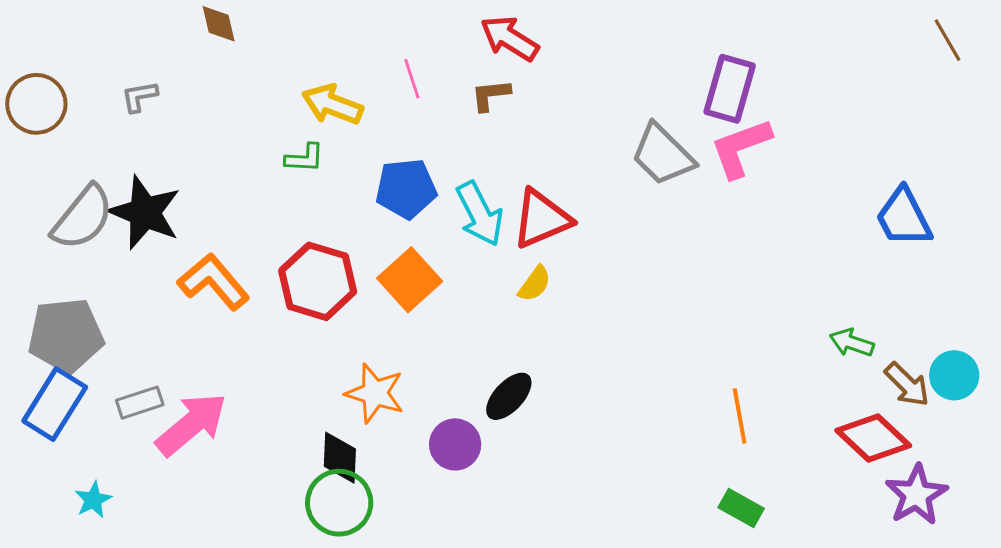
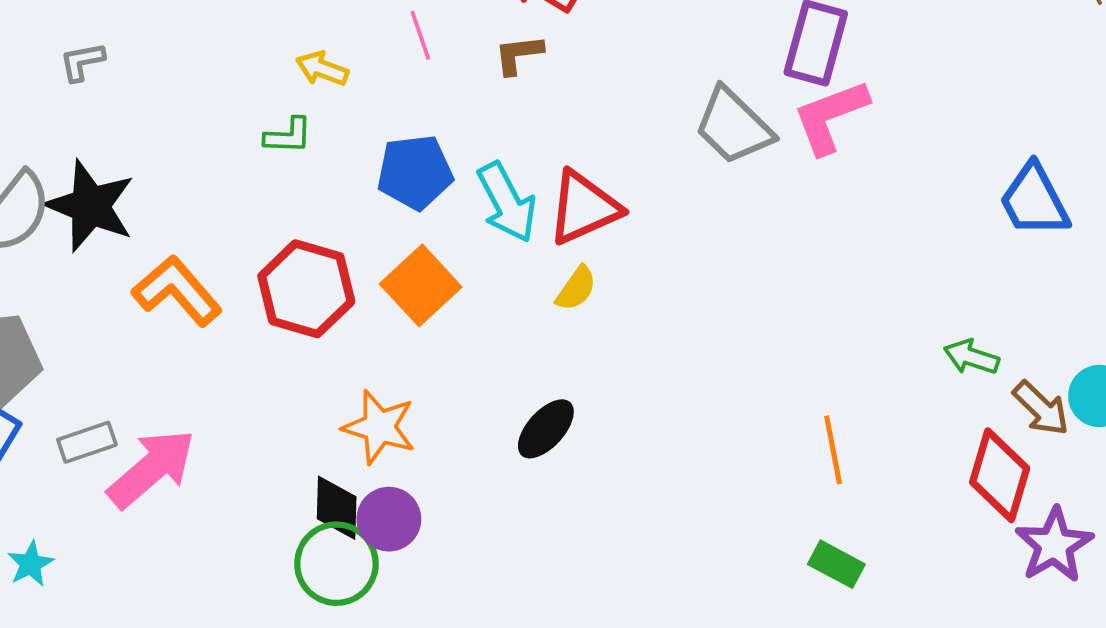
yellow arrow: (332, 105) -> (322, 69), size x0.7
red diamond: (873, 438) -> (1000, 475), turned 64
purple circle: (455, 444) -> (389, 519), moved

